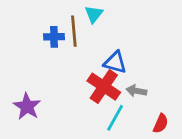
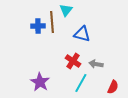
blue triangle: (115, 62) -> (82, 34), moved
red cross: (104, 87) -> (73, 61), size x0.7
purple star: (27, 106) -> (40, 82), moved

